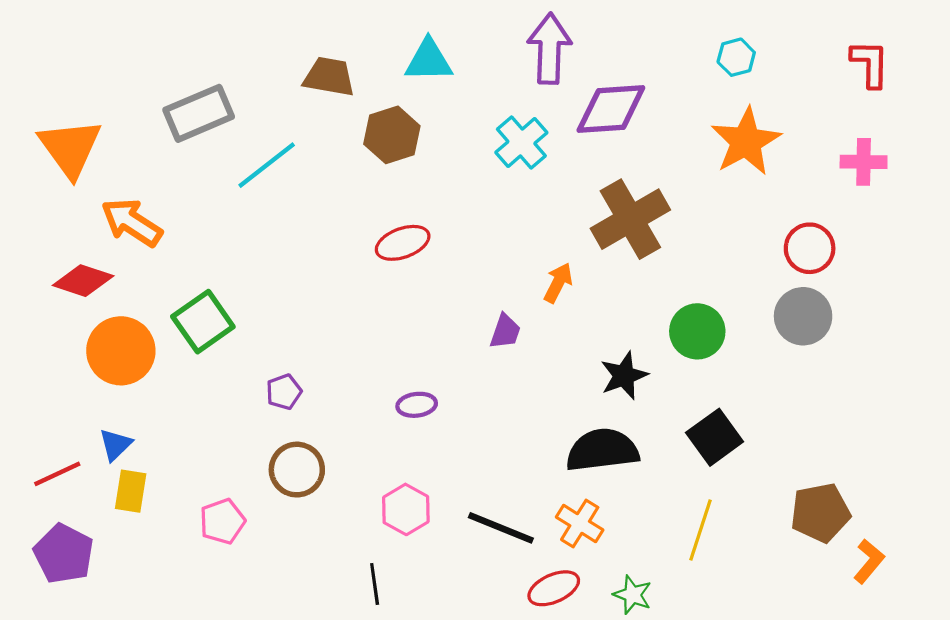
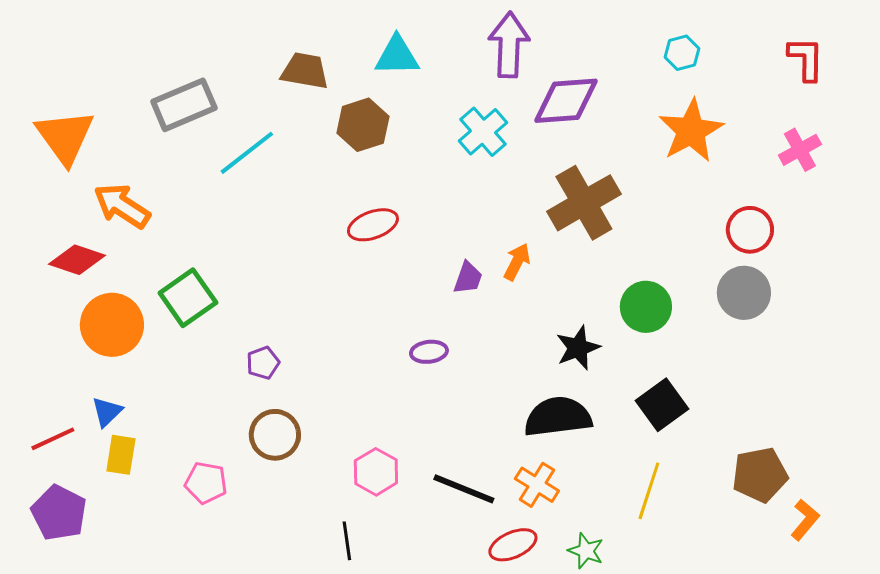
pink cross: (864, 162) -> (800, 150), turned -30
purple trapezoid: (505, 331) -> (468, 278), moved
purple ellipse: (417, 405) -> (429, 352), moved
pink pentagon: (222, 521) -> (206, 483), turned 30

